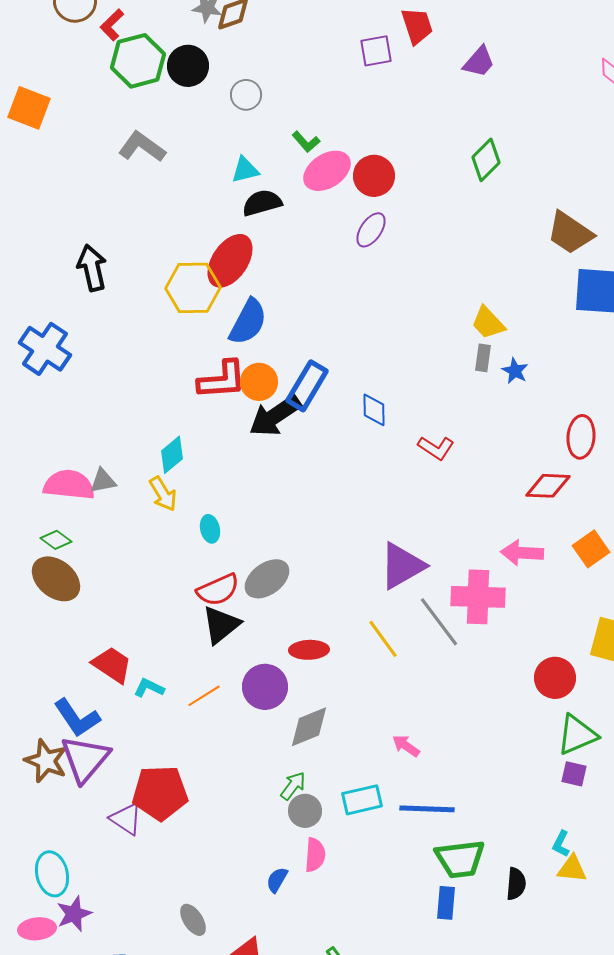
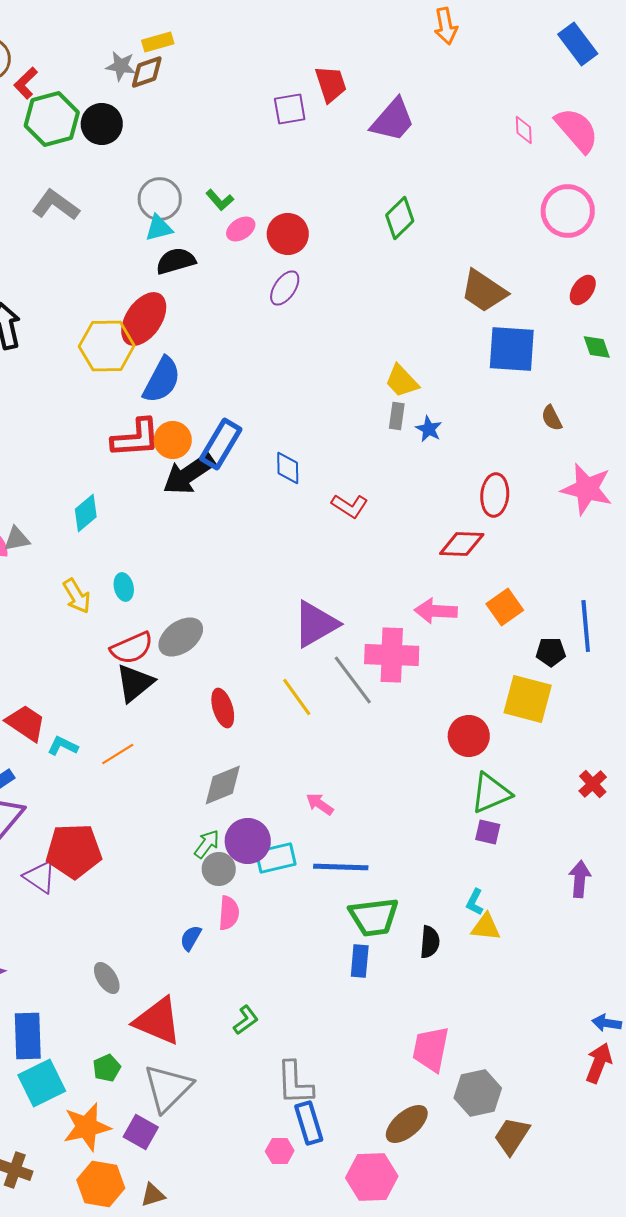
purple trapezoid: (479, 62) -> (393, 120), size x1.4
gray circle: (246, 95) -> (160, 199), moved, size x1.4
pink ellipse: (327, 171) -> (241, 229), size x0.6
yellow arrow: (163, 494) -> (77, 596), moved
red ellipse: (309, 650) -> (223, 708), turned 75
purple circle: (265, 687) -> (248, 841), moved

